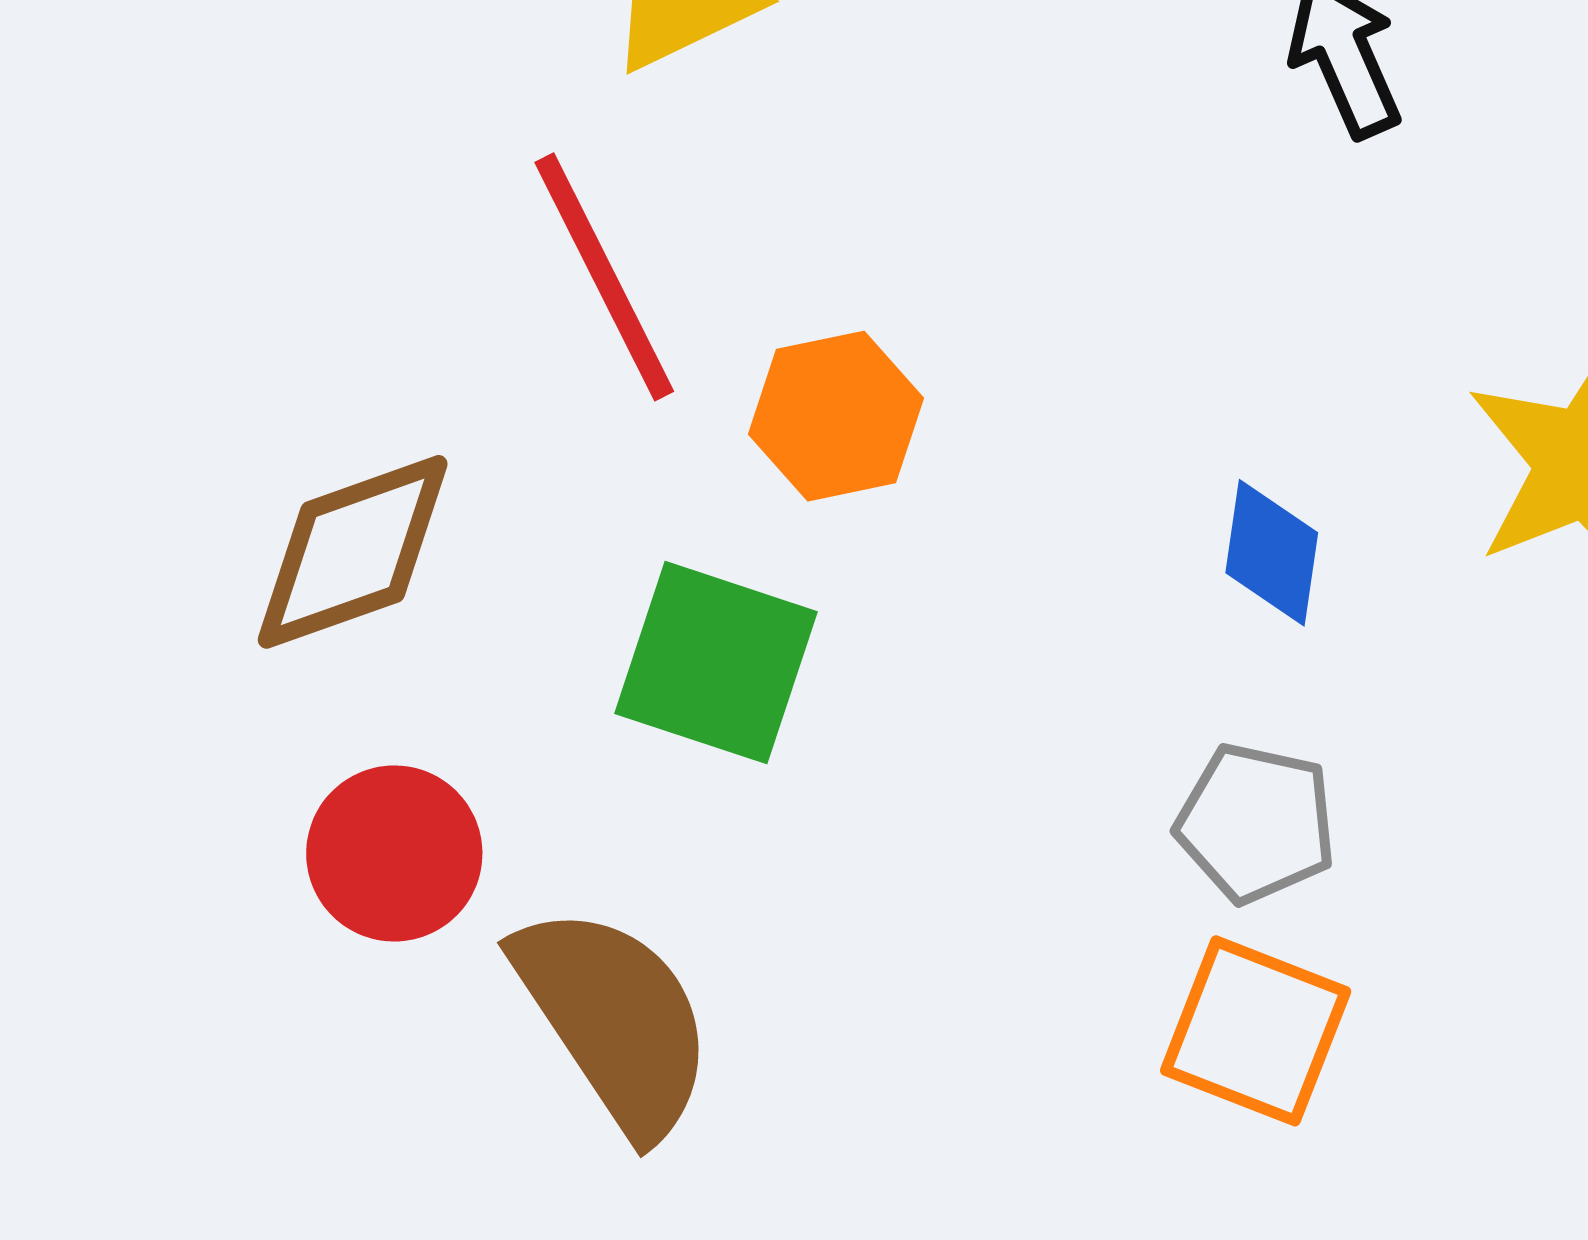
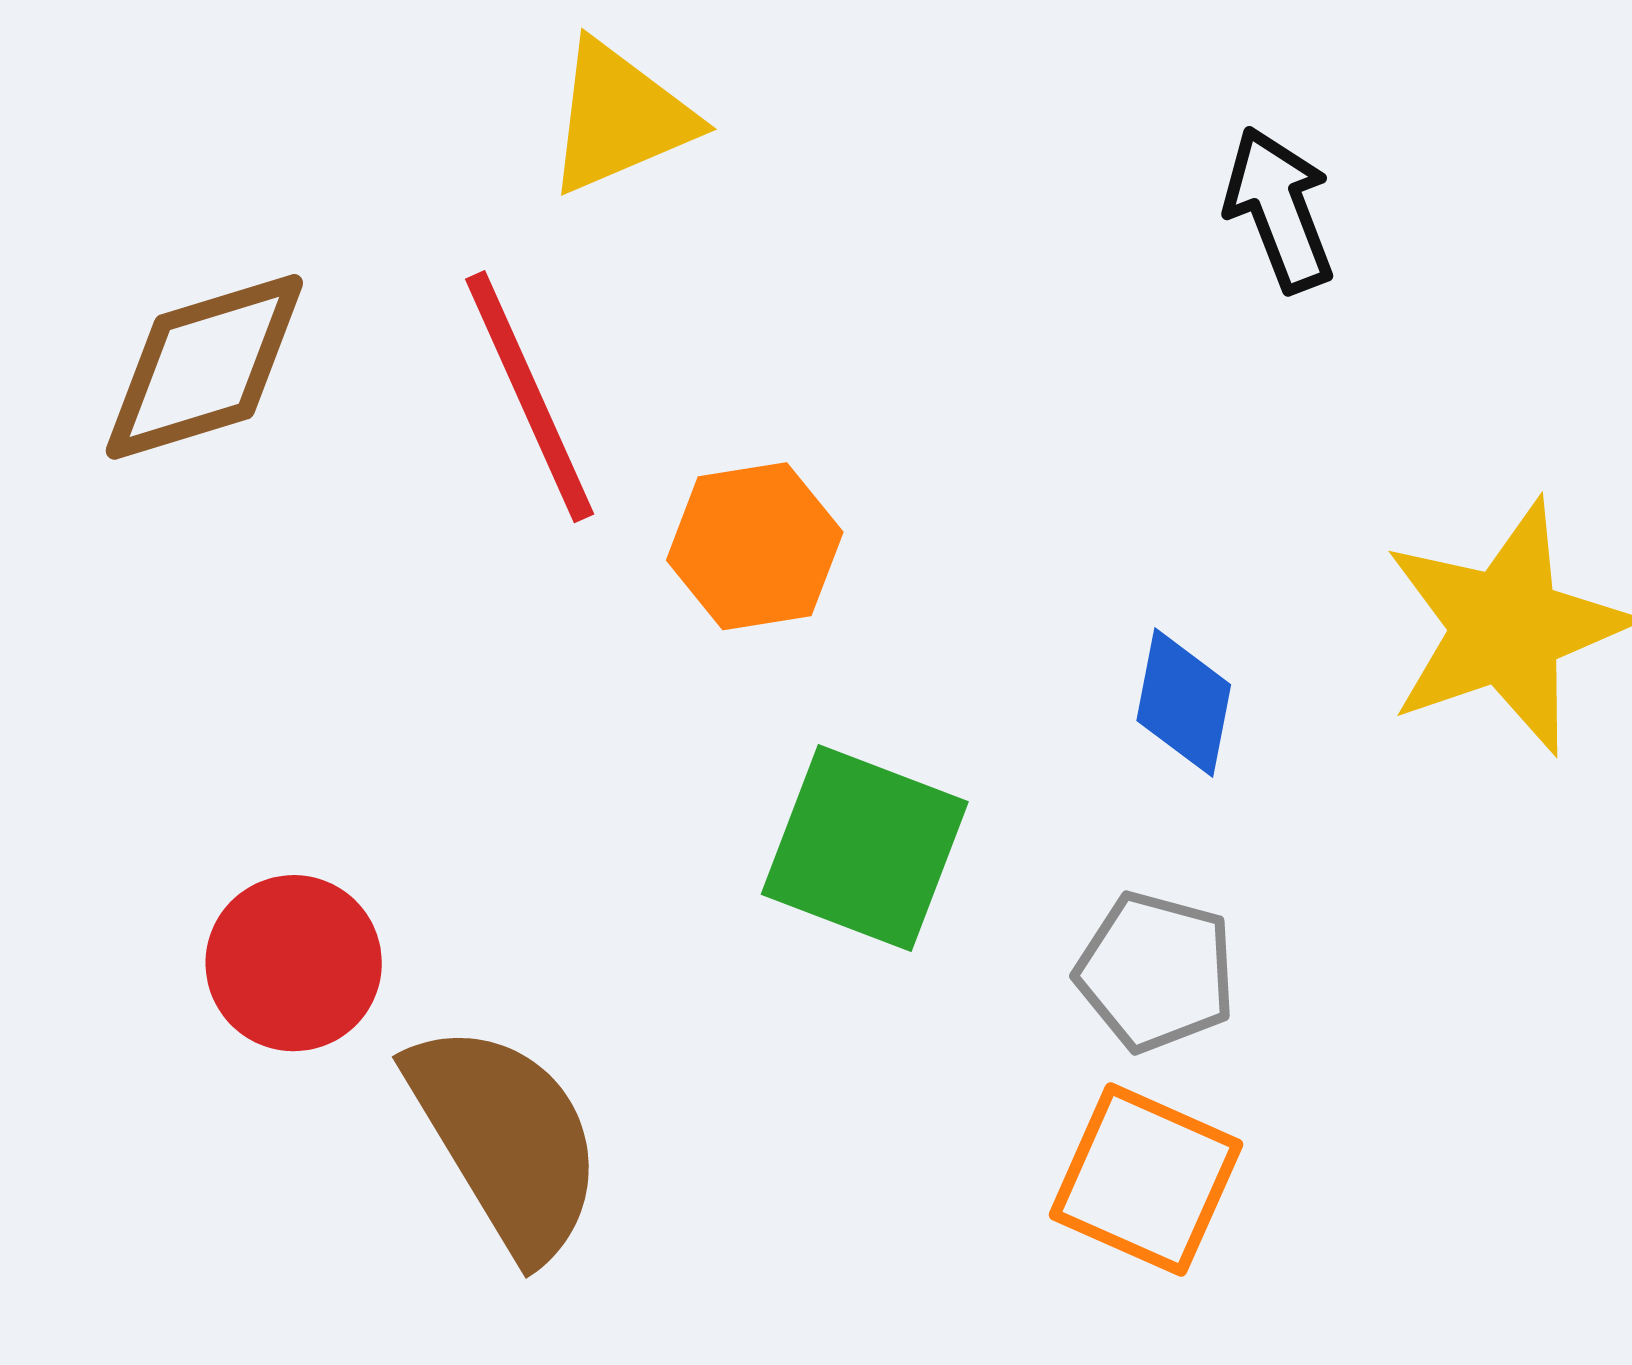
brown diamond: (353, 552) -> (204, 367), moved
green square: (716, 663) -> (865, 848), moved

